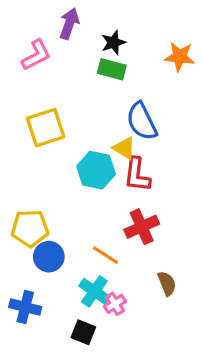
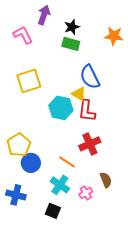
pink L-shape: (36, 55) -> (23, 35), turned -90
yellow pentagon: (30, 228) -> (19, 145), turned -30
pink cross: (115, 304) -> (86, 193), moved

